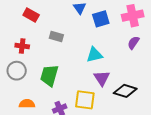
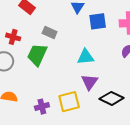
green trapezoid: (49, 75) -> (37, 55), moved
yellow square: (85, 100) -> (69, 102), turned -30

